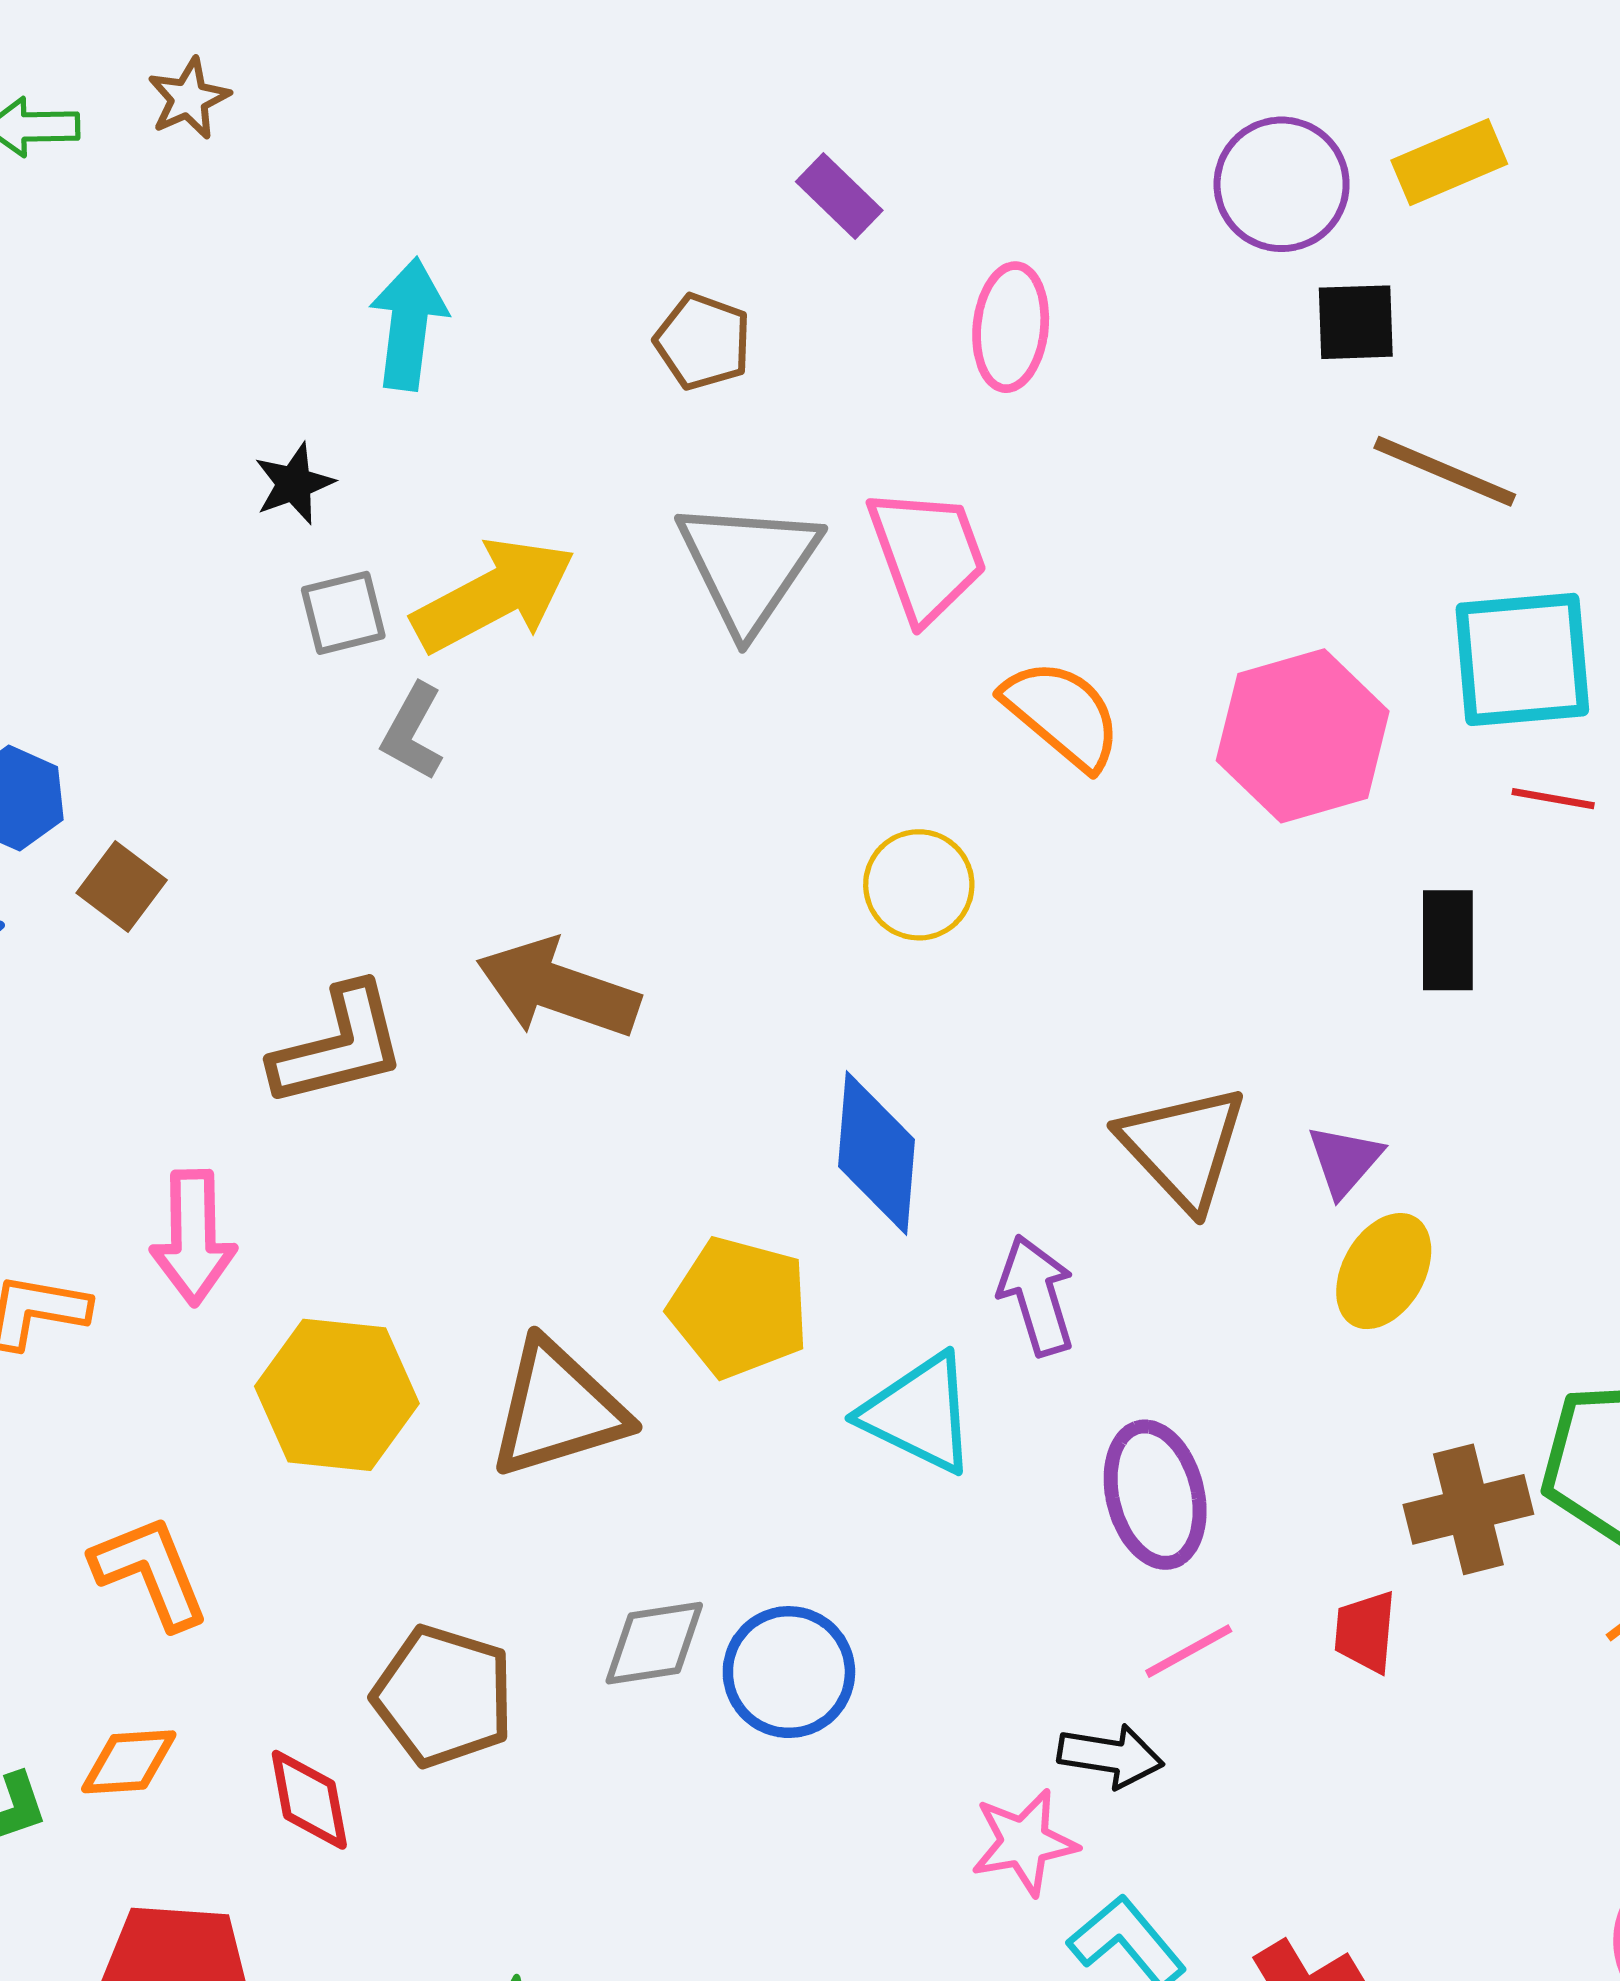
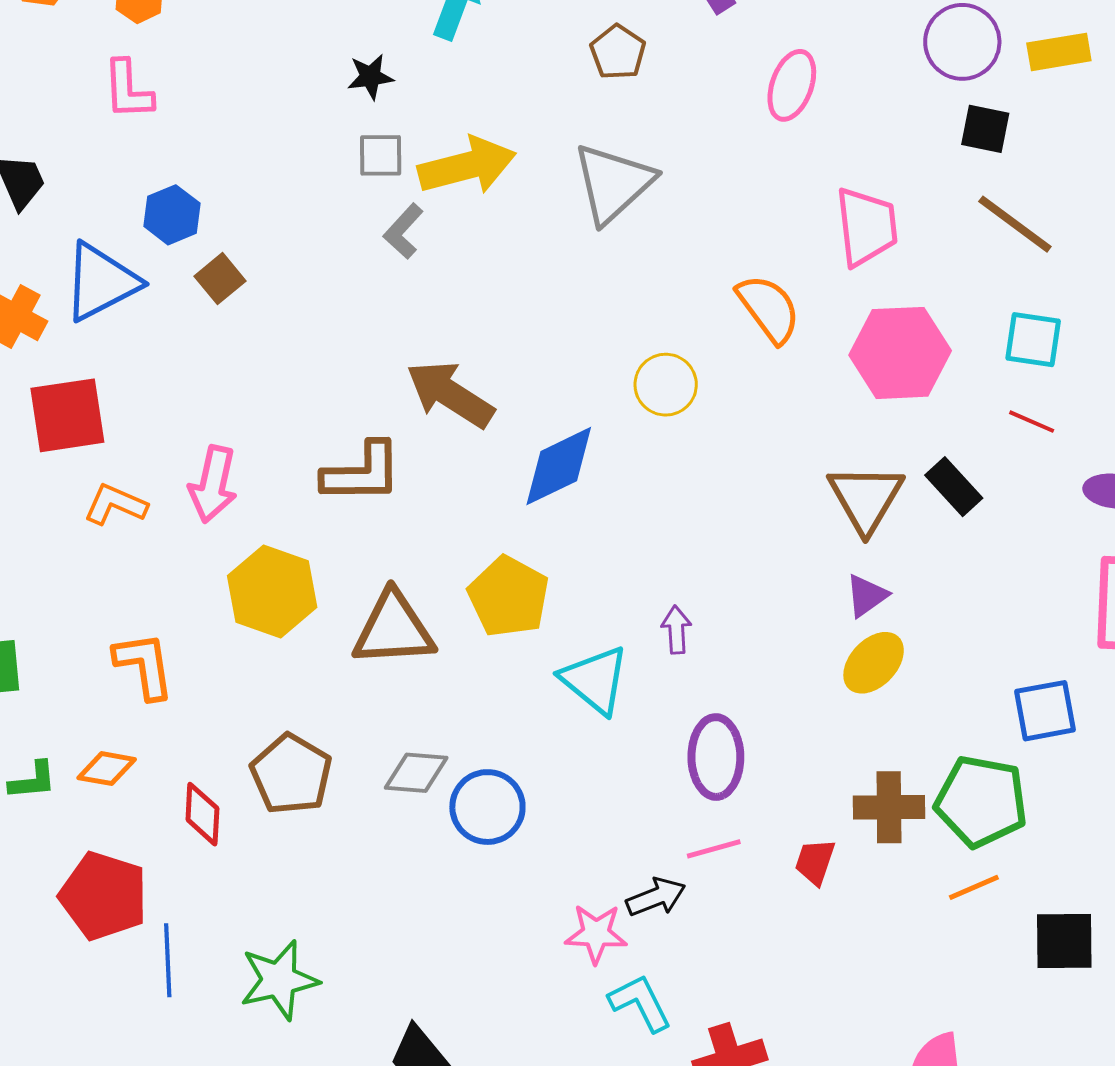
pink trapezoid: (927, 555) -> (866, 227), moved
cyan square: (1522, 659) -> (1033, 340), size x0.7
black rectangle: (1448, 940) -> (954, 487), turned -56
brown L-shape: (339, 1046) -> (362, 473), moved
brown triangle: (1183, 1147) -> (866, 498), moved
blue diamond: (876, 1153) -> (559, 466), moved, turned 46
purple arrow: (1036, 1295) -> (676, 630), size x0.7
black arrow: (1111, 1756) -> (656, 897), turned -44

